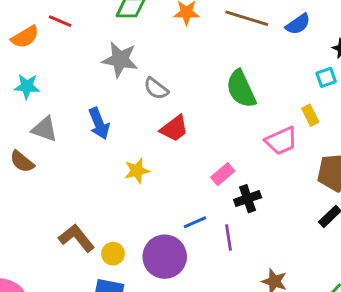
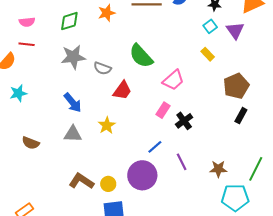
green semicircle: (241, 89) -> (141, 56), moved
gray triangle: (45, 129) -> (73, 134), moved
pink trapezoid: (281, 141) -> (173, 80), moved
purple line: (228, 238) -> (182, 162), moved

